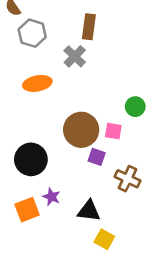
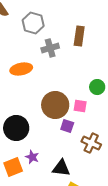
brown rectangle: (89, 27) -> (79, 36), moved
gray hexagon: (32, 33) -> (33, 23), moved
gray cross: (75, 56) -> (50, 48), turned 30

